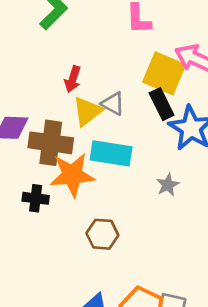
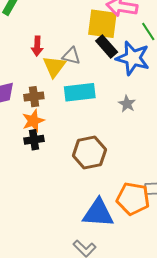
brown cross: (51, 143) -> (34, 97), size x0.6
orange star: (72, 175) -> (33, 121), moved, size x0.7
brown hexagon: (102, 234) -> (89, 153), size x1.4

